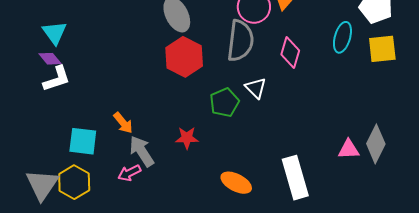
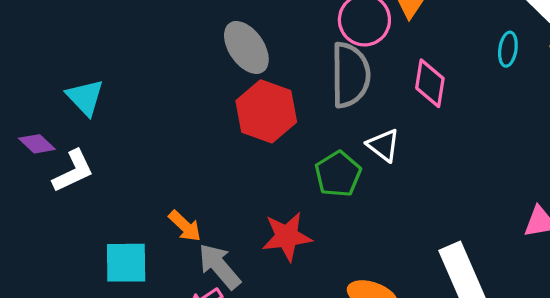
cyan triangle: (54, 33) -> (85, 97), moved
cyan ellipse: (342, 37) -> (508, 49), size x0.7
purple diamond: (50, 59) -> (37, 144), moved
red star: (187, 138) -> (287, 237), size x1.4

